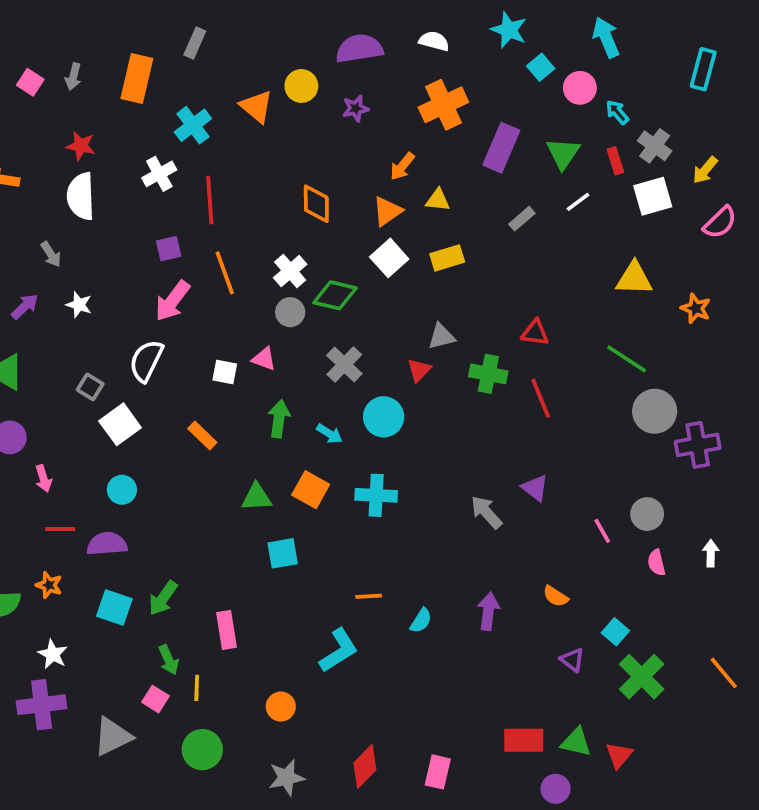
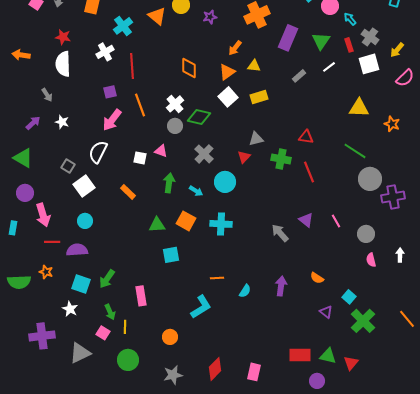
pink arrow: (43, 479) -> (43, 215), size x1.6
pink line: (602, 531) -> (336, 221), moved
white star: (53, 654) -> (70, 309), moved

